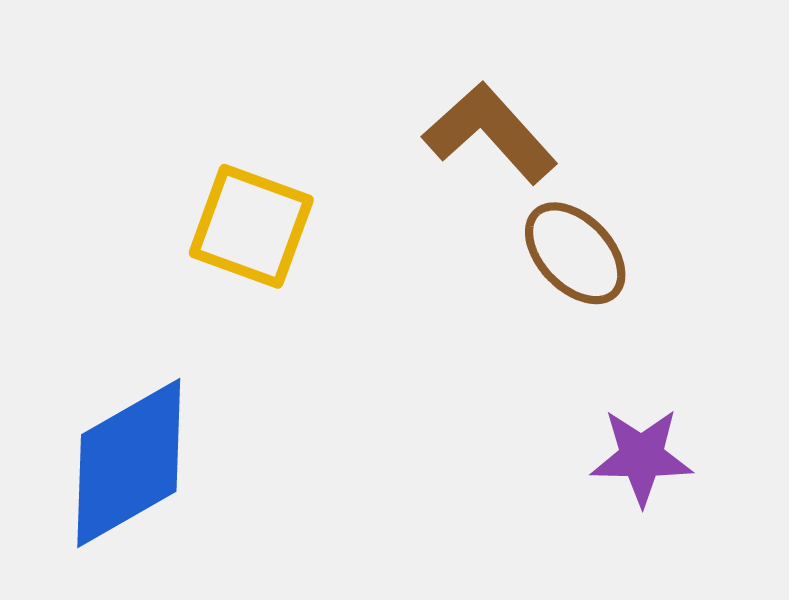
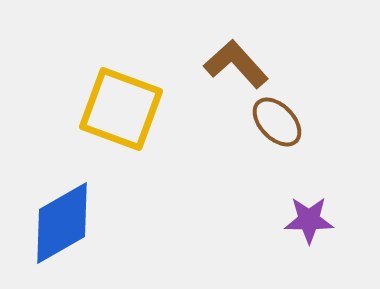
yellow square: (251, 226) -> (121, 109), size x1.4

